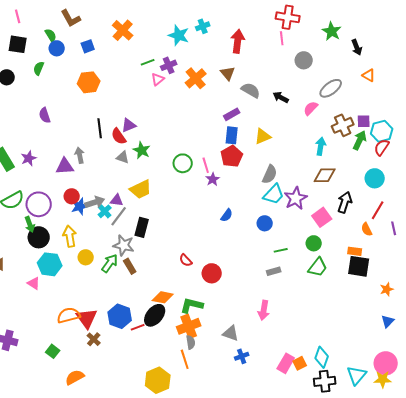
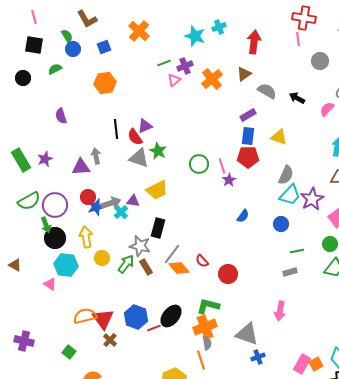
green semicircle: (39, 68) -> (55, 69), turned 40
brown triangle: (228, 73) -> (244, 74), turned 35
yellow triangle: (263, 136) -> (279, 137), turned 42
red pentagon: (232, 156) -> (248, 157), turned 30
gray triangle: (123, 157) -> (139, 158), size x1.5
gray line: (119, 216) -> (172, 254), moved
orange diamond: (163, 297) -> (179, 268), moved, turned 40
gray triangle: (231, 333) -> (247, 334), size x1.4

